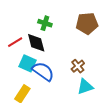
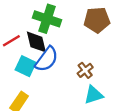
green cross: (45, 23) -> (47, 19), size x1.6
blue semicircle: (43, 71) -> (47, 59), moved, turned 90

